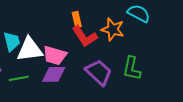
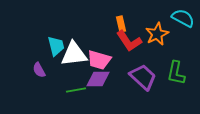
orange star: (113, 29) -> (157, 34), turned 30
green line: (19, 78) -> (76, 90), moved

